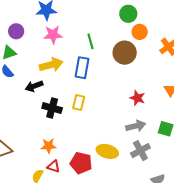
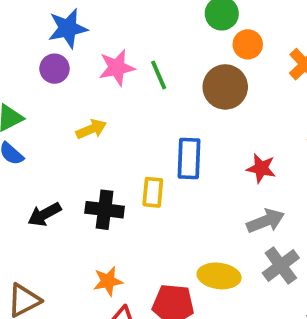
purple circle: (16, 31) -> (55, 69), moved
pink star: (53, 35) -> (117, 68), moved
yellow arrow: (51, 65) -> (91, 129), size x0.7
blue rectangle: (82, 68) -> (189, 158), moved
black arrow: (34, 86) -> (44, 214), moved

